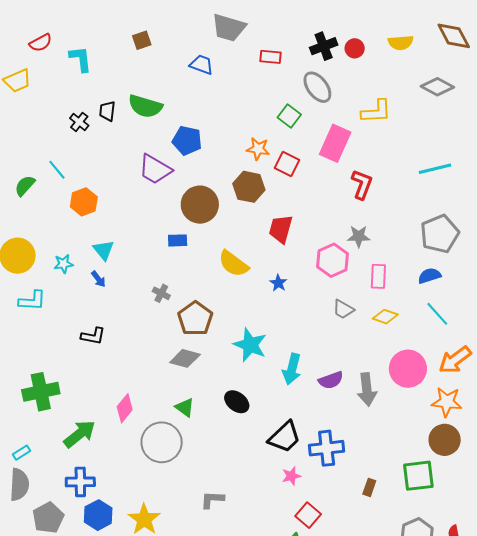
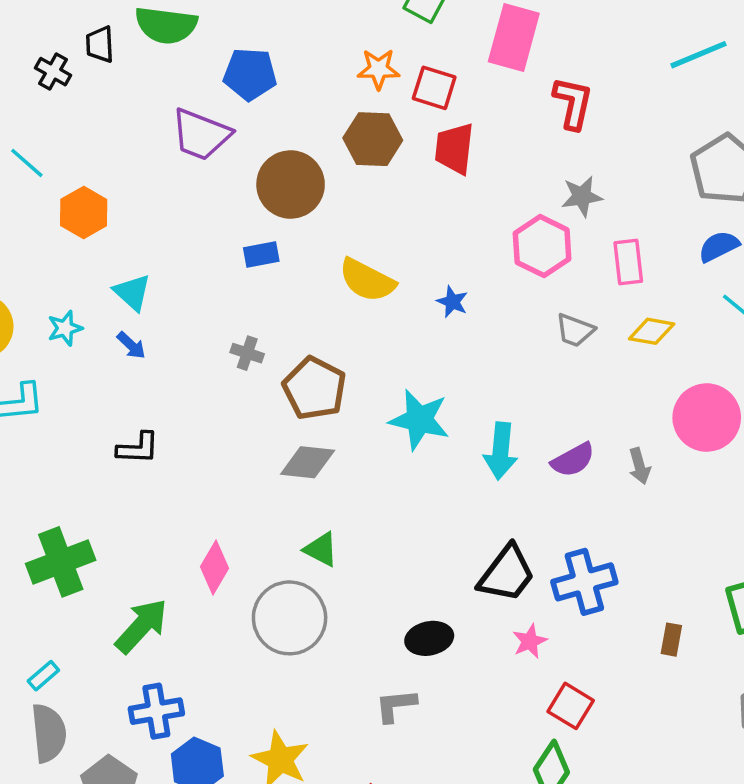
red trapezoid: (281, 229) -> (454, 148), moved
gray arrow: (367, 389) -> (639, 466), size x0.6
black ellipse: (237, 402) -> (429, 638), moved, turned -40

